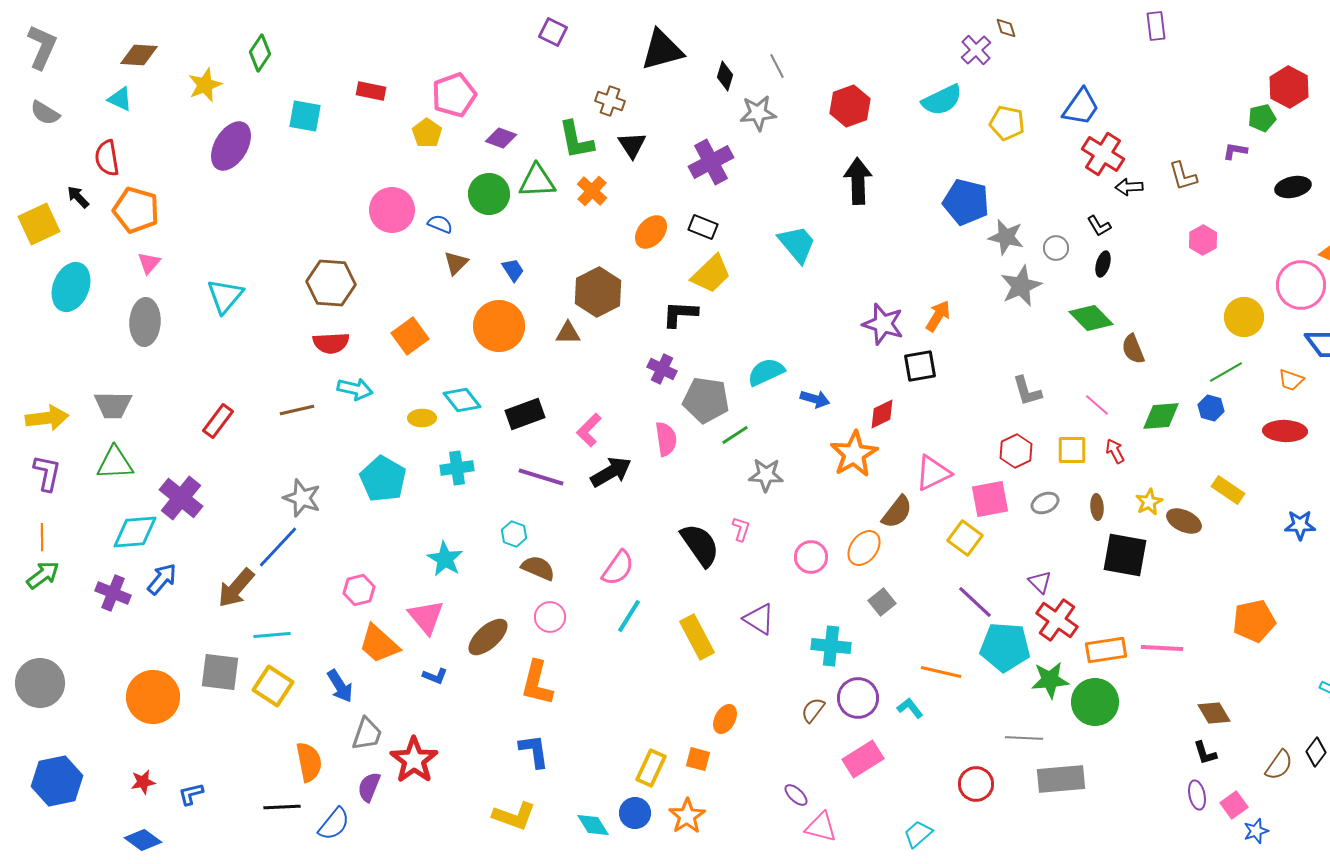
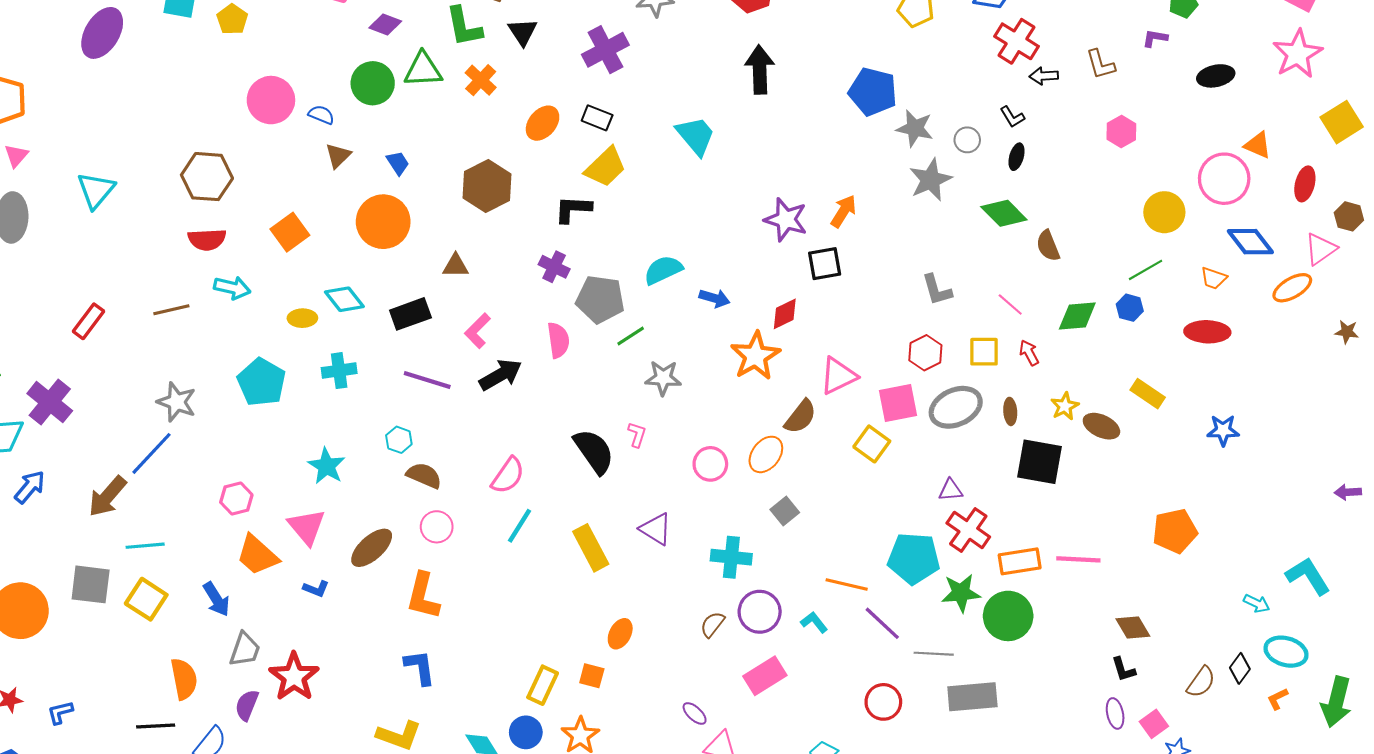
yellow pentagon: (427, 133) -> (232, 19), moved
brown triangle: (568, 333) -> (456, 266), moved
gray ellipse: (1045, 503) -> (956, 407), size x1.8
purple triangle: (1040, 582) -> (950, 490), turned -50
purple line: (975, 602) -> (882, 623), moved

